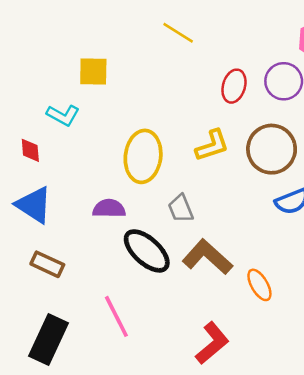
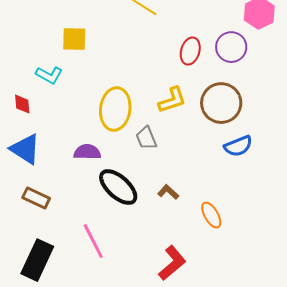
gray trapezoid: (181, 209) -> (146, 138), moved
brown L-shape: (207, 257) -> (168, 192), size x0.5

